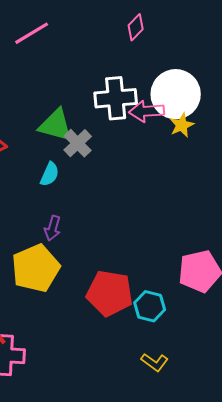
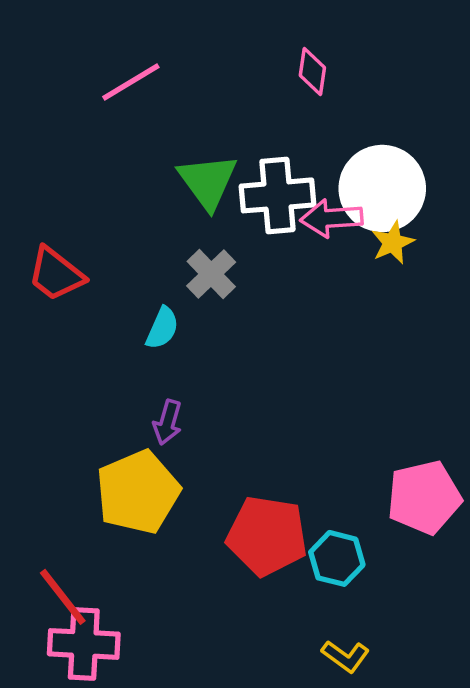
pink diamond: (136, 27) -> (312, 72), turned -36
green triangle: (56, 125) -> (208, 182), moved, turned 39

